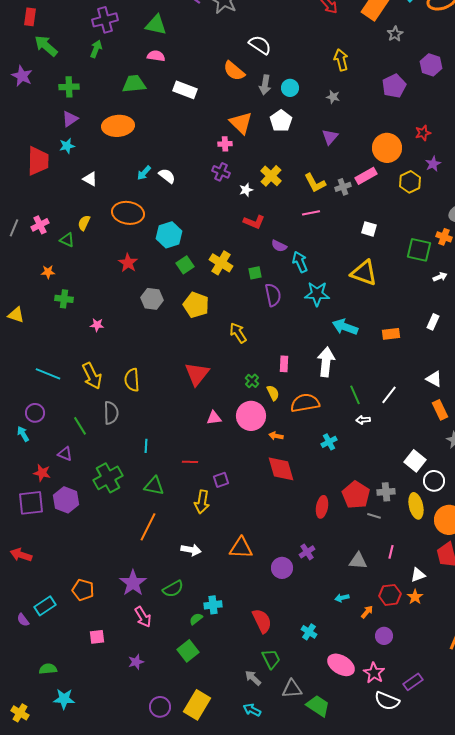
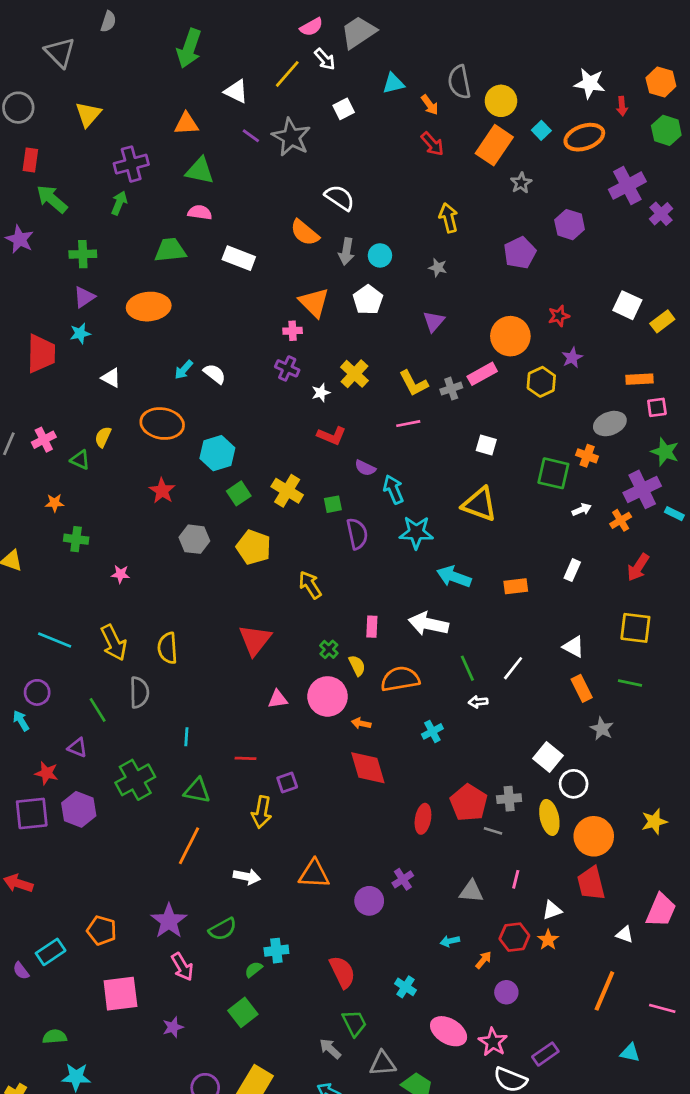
white arrow: (326, 362) -> (428, 624), turned -84
pink square: (97, 637) -> (120, 994), size x1.8

